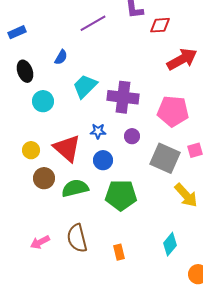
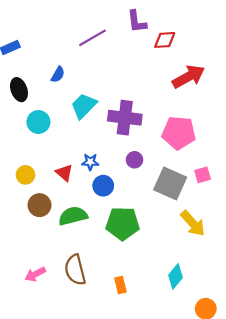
blue star: (98, 131) -> (90, 162), moved
red triangle: (67, 148) -> (64, 173), size x0.6

